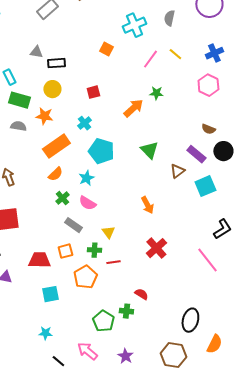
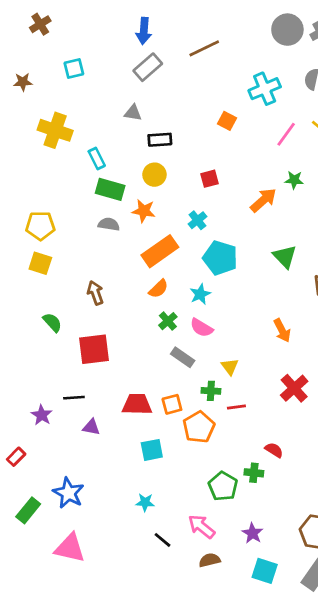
gray triangle: (36, 52) -> (133, 113), moved
orange square: (65, 251) -> (172, 404), moved

